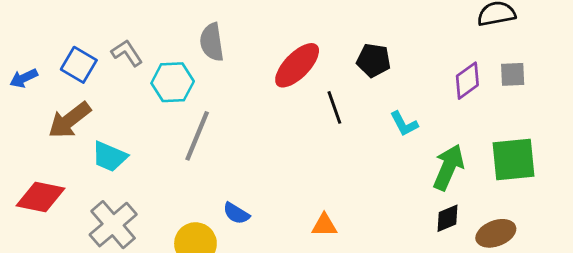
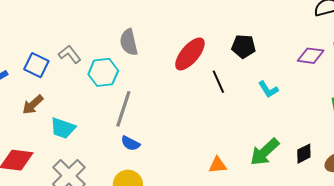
purple diamond: (467, 81) -> (311, 56), turned 48
brown arrow: (69, 120) -> (33, 105), size x0.7
green arrow: (448, 167) -> (265, 152), moved, turned -152
blue semicircle: (236, 213) -> (130, 143), moved

